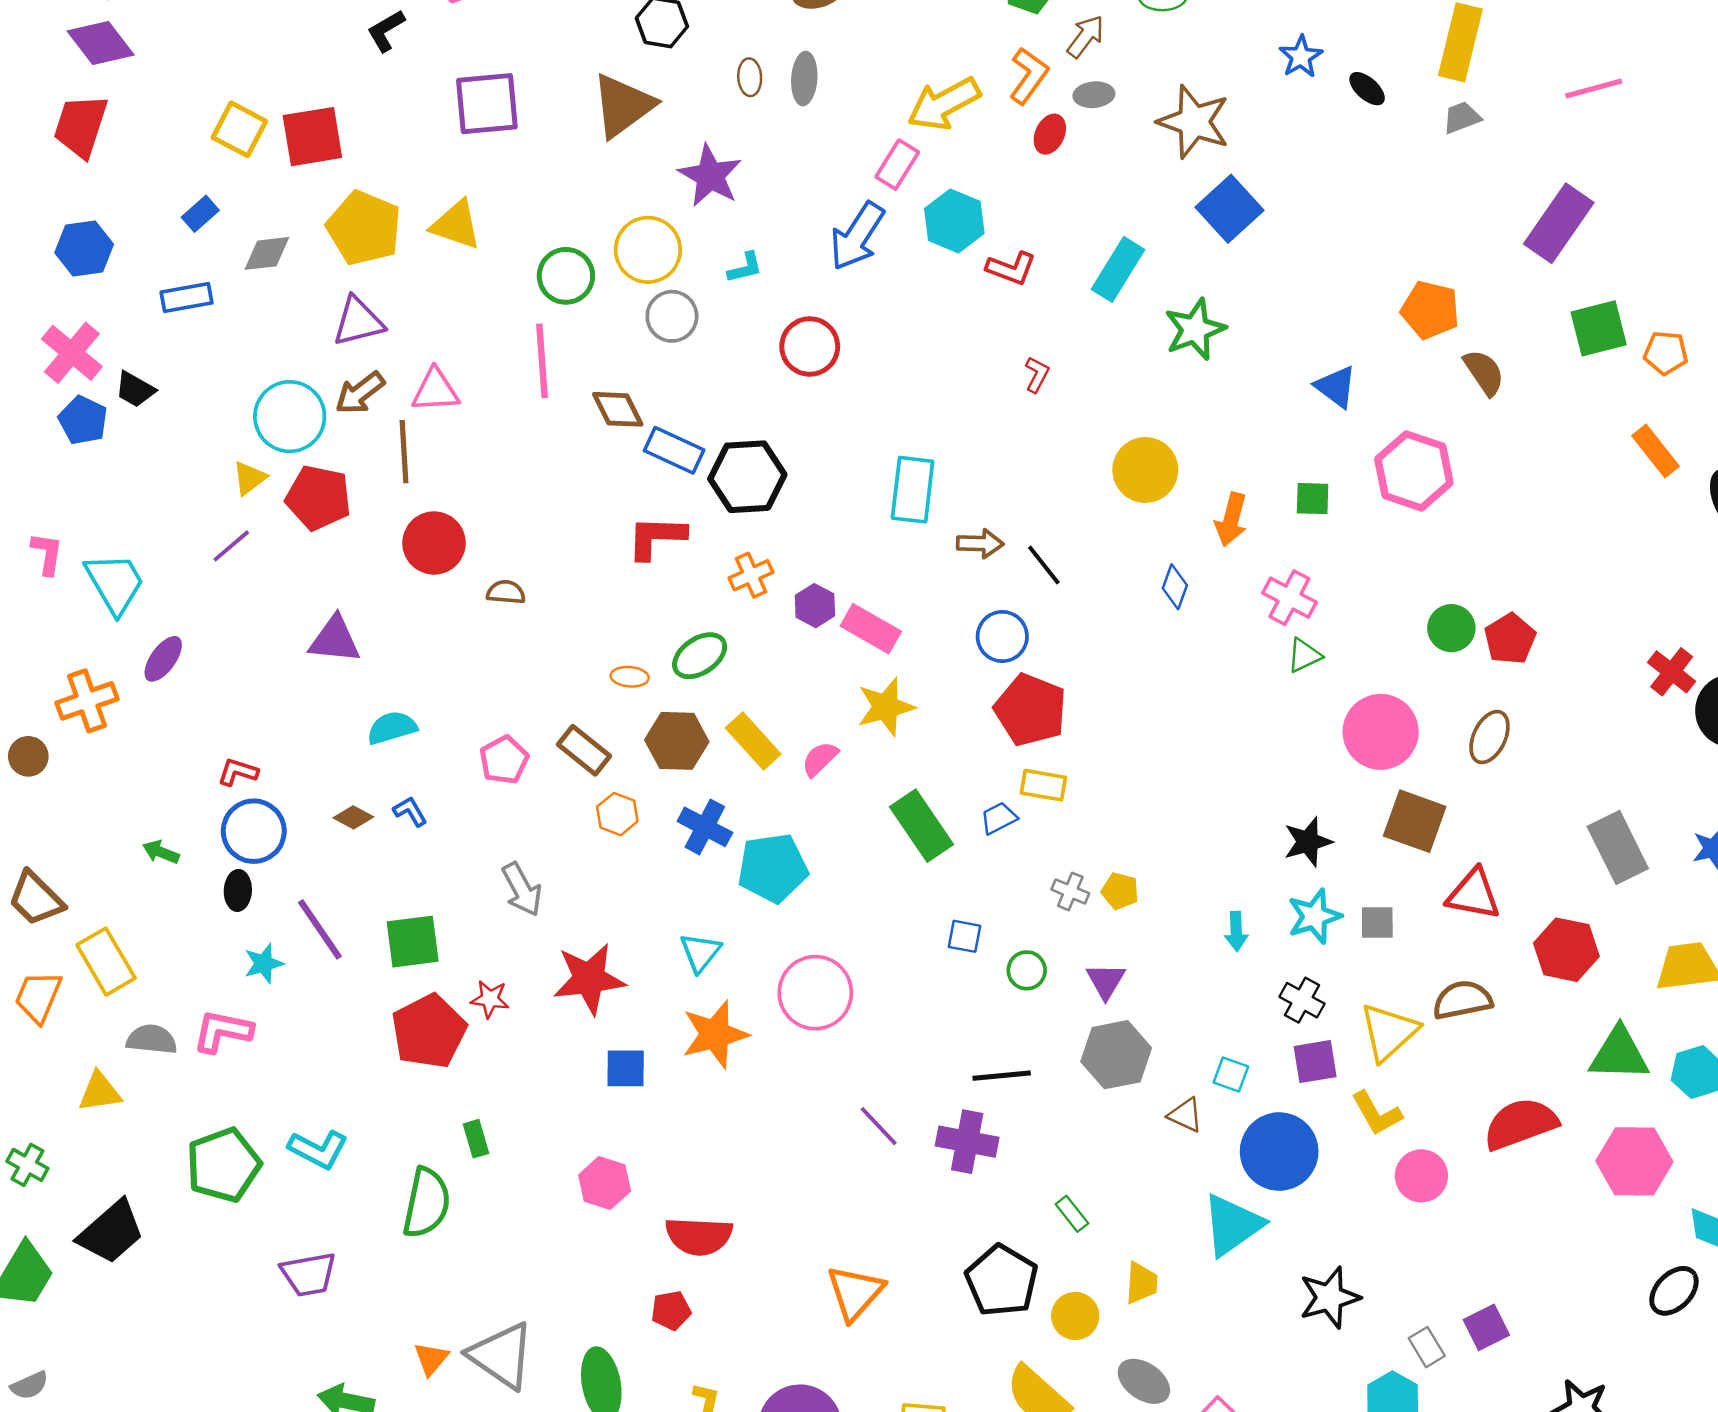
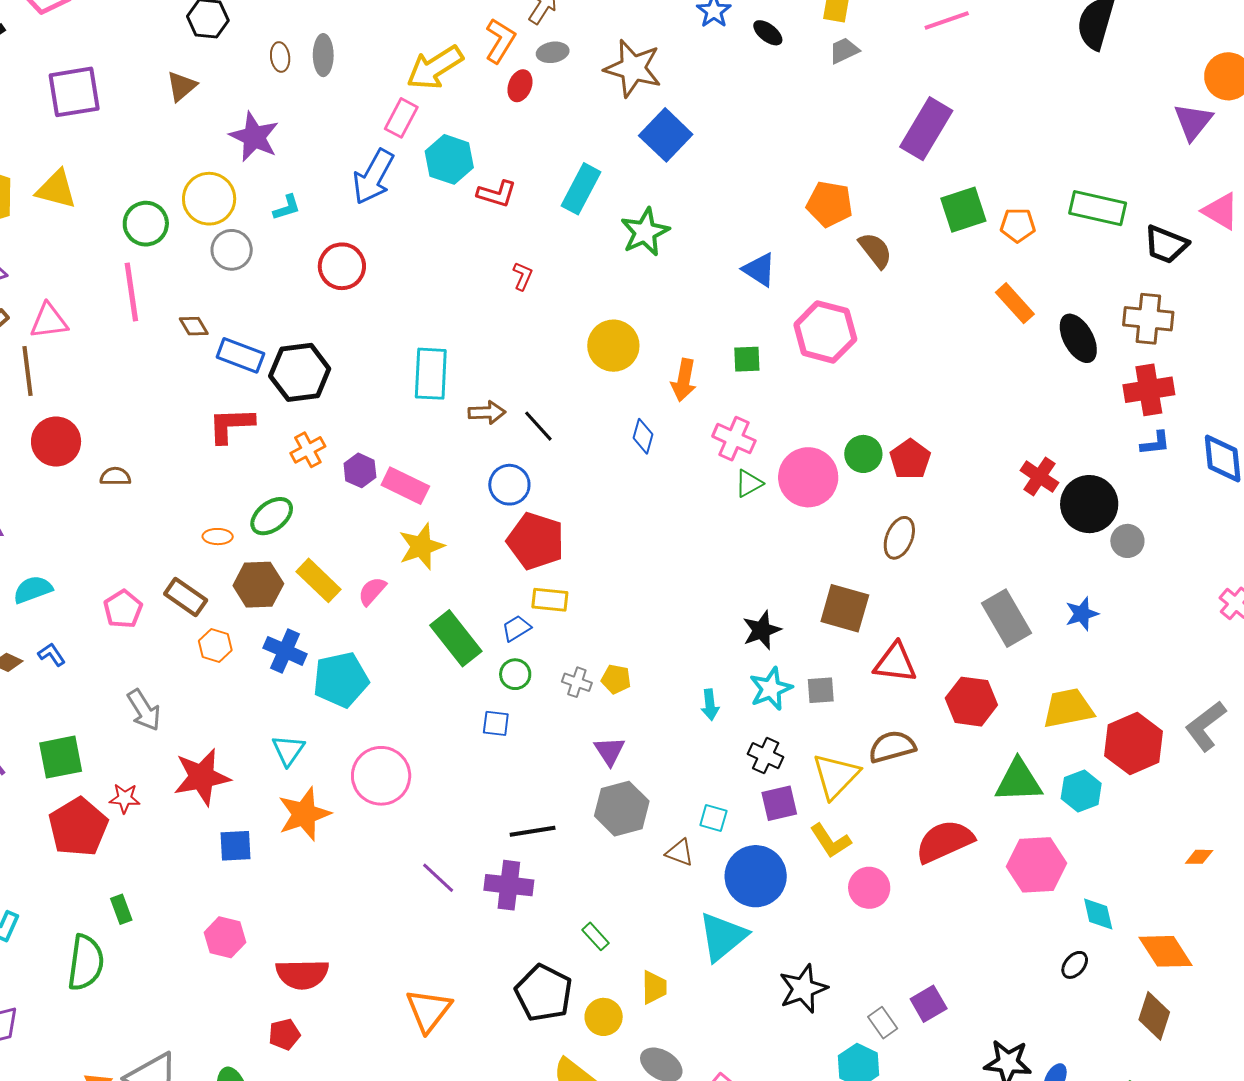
brown triangle: (623, 106) -> (182, 86), size x0.6
brown diamond: (618, 409) -> (194, 326), size x0.7
pink circle: (1381, 732) -> (808, 477), moved
green circle: (1027, 970) -> (515, 674), moved
black ellipse: (1674, 1291) -> (1075, 965), size x0.7

